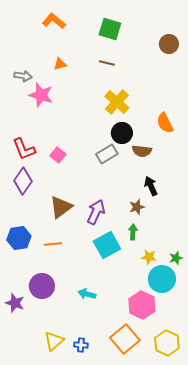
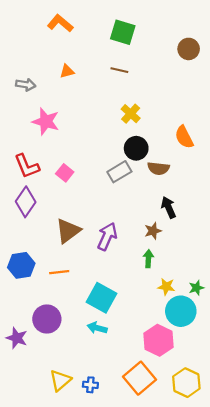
pink star: (41, 95) -> (46, 121), moved
yellow cross: (117, 102) -> (131, 114), size x0.7
cyan square: (107, 245) -> (102, 298), moved, turned -32

